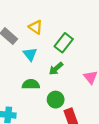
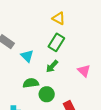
yellow triangle: (36, 27) -> (59, 18), moved
green circle: (56, 100) -> (47, 94), moved

